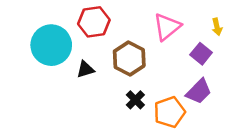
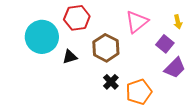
purple trapezoid: (199, 91) -> (175, 68), moved

